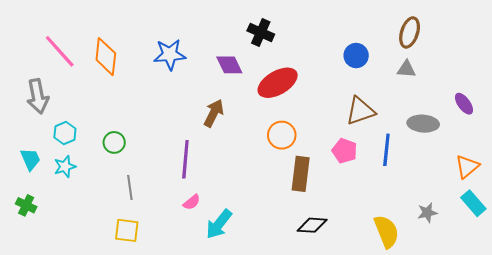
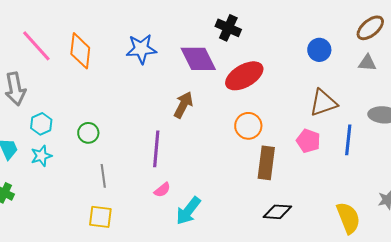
brown ellipse: (410, 32) -> (370, 28), turned 32
purple diamond: (229, 65) -> (198, 59), size x1.4

